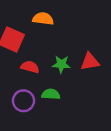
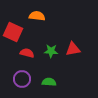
green semicircle: (51, 94) -> (49, 82), moved

